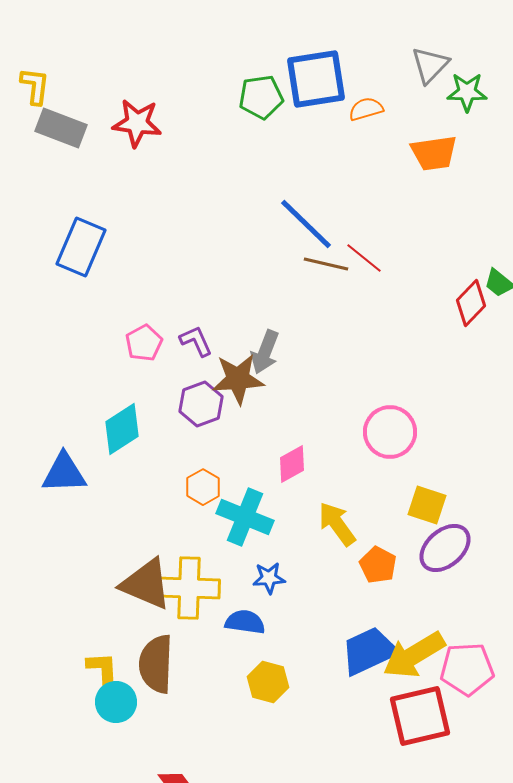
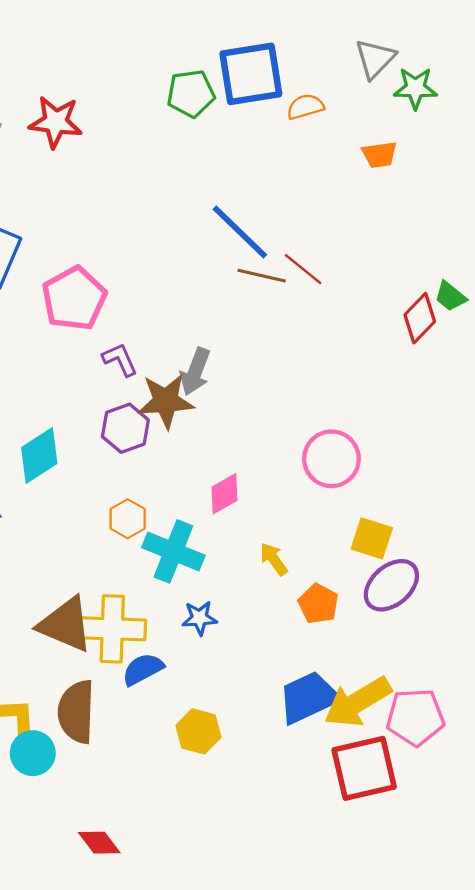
orange trapezoid: (434, 153) -> (379, 155), size x0.7
pink pentagon: (144, 343) -> (74, 299), moved, size x1.6
yellow arrow: (337, 524) -> (274, 559), size x0.7
blue semicircle: (245, 622) -> (143, 669), moved, turned -36

